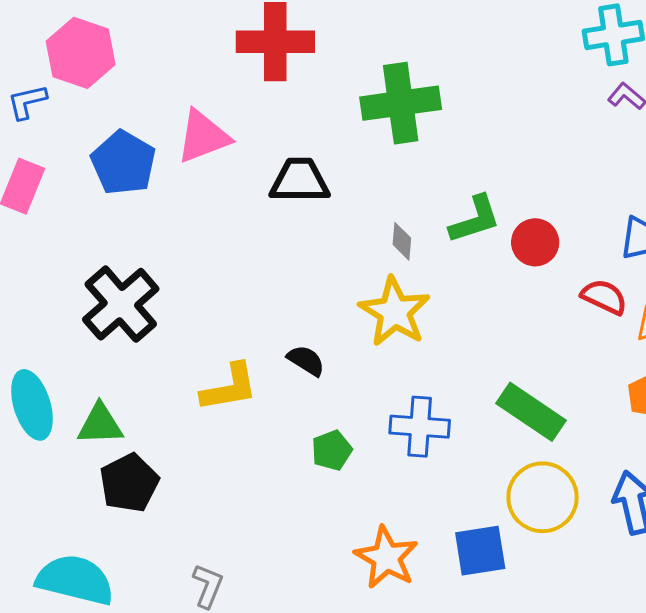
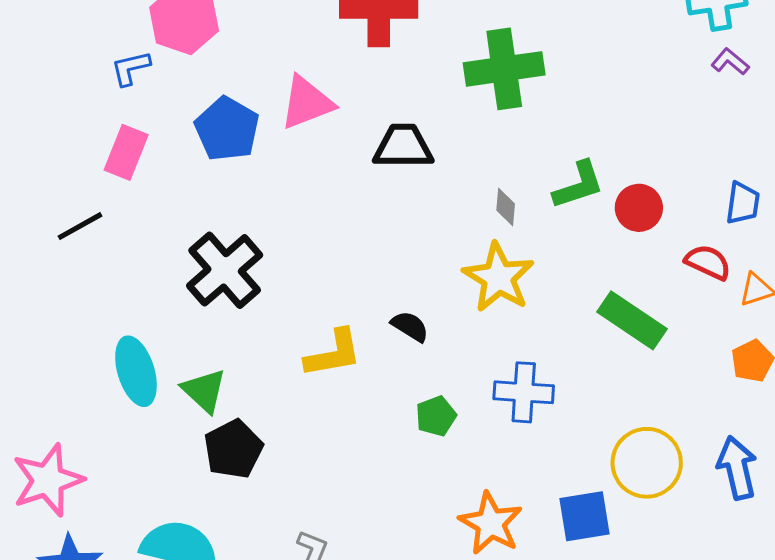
green rectangle: (531, 412) -> (632, 320), moved
green triangle: (100, 424) -> (204, 391), turned 45

